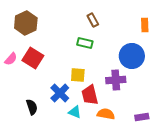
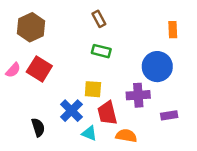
brown rectangle: (93, 20) -> (99, 19), moved
purple rectangle: (142, 117) -> (169, 115), moved

